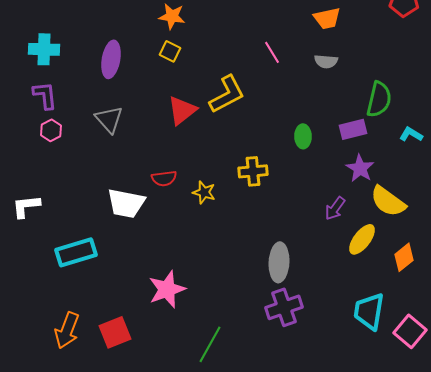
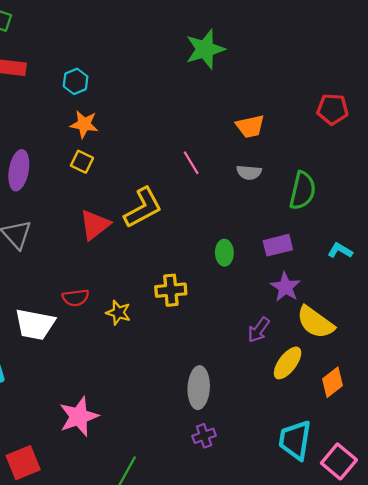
green semicircle: (379, 99) -> (303, 191), moved
purple cross: (284, 307) -> (204, 436), size x0.6

